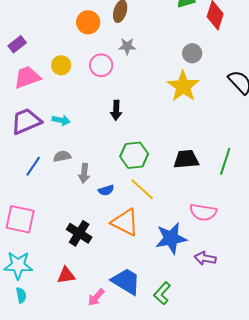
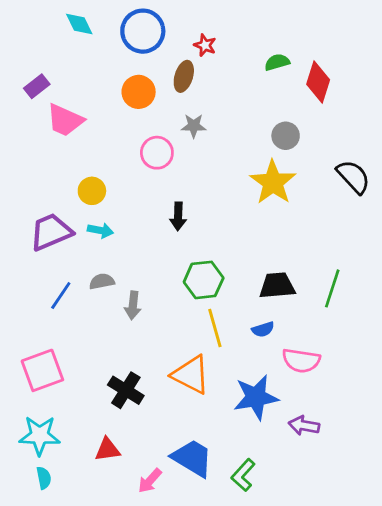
purple rectangle: (17, 44) -> (37, 86), moved
yellow circle: (61, 65) -> (92, 191), moved
pink trapezoid: (27, 77) -> (65, 120), moved, turned -136
yellow line: (142, 189) -> (215, 328), turned 32
blue semicircle: (106, 190) -> (263, 329), moved
pink square: (20, 219) -> (42, 370), turned -32

